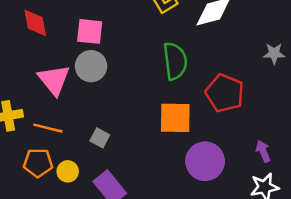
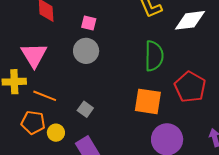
pink square: (90, 31) -> (89, 23), size x0.7
pink triangle: (54, 80) -> (34, 55), moved

